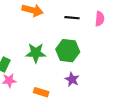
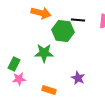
green hexagon: (68, 51) -> (63, 31), moved

